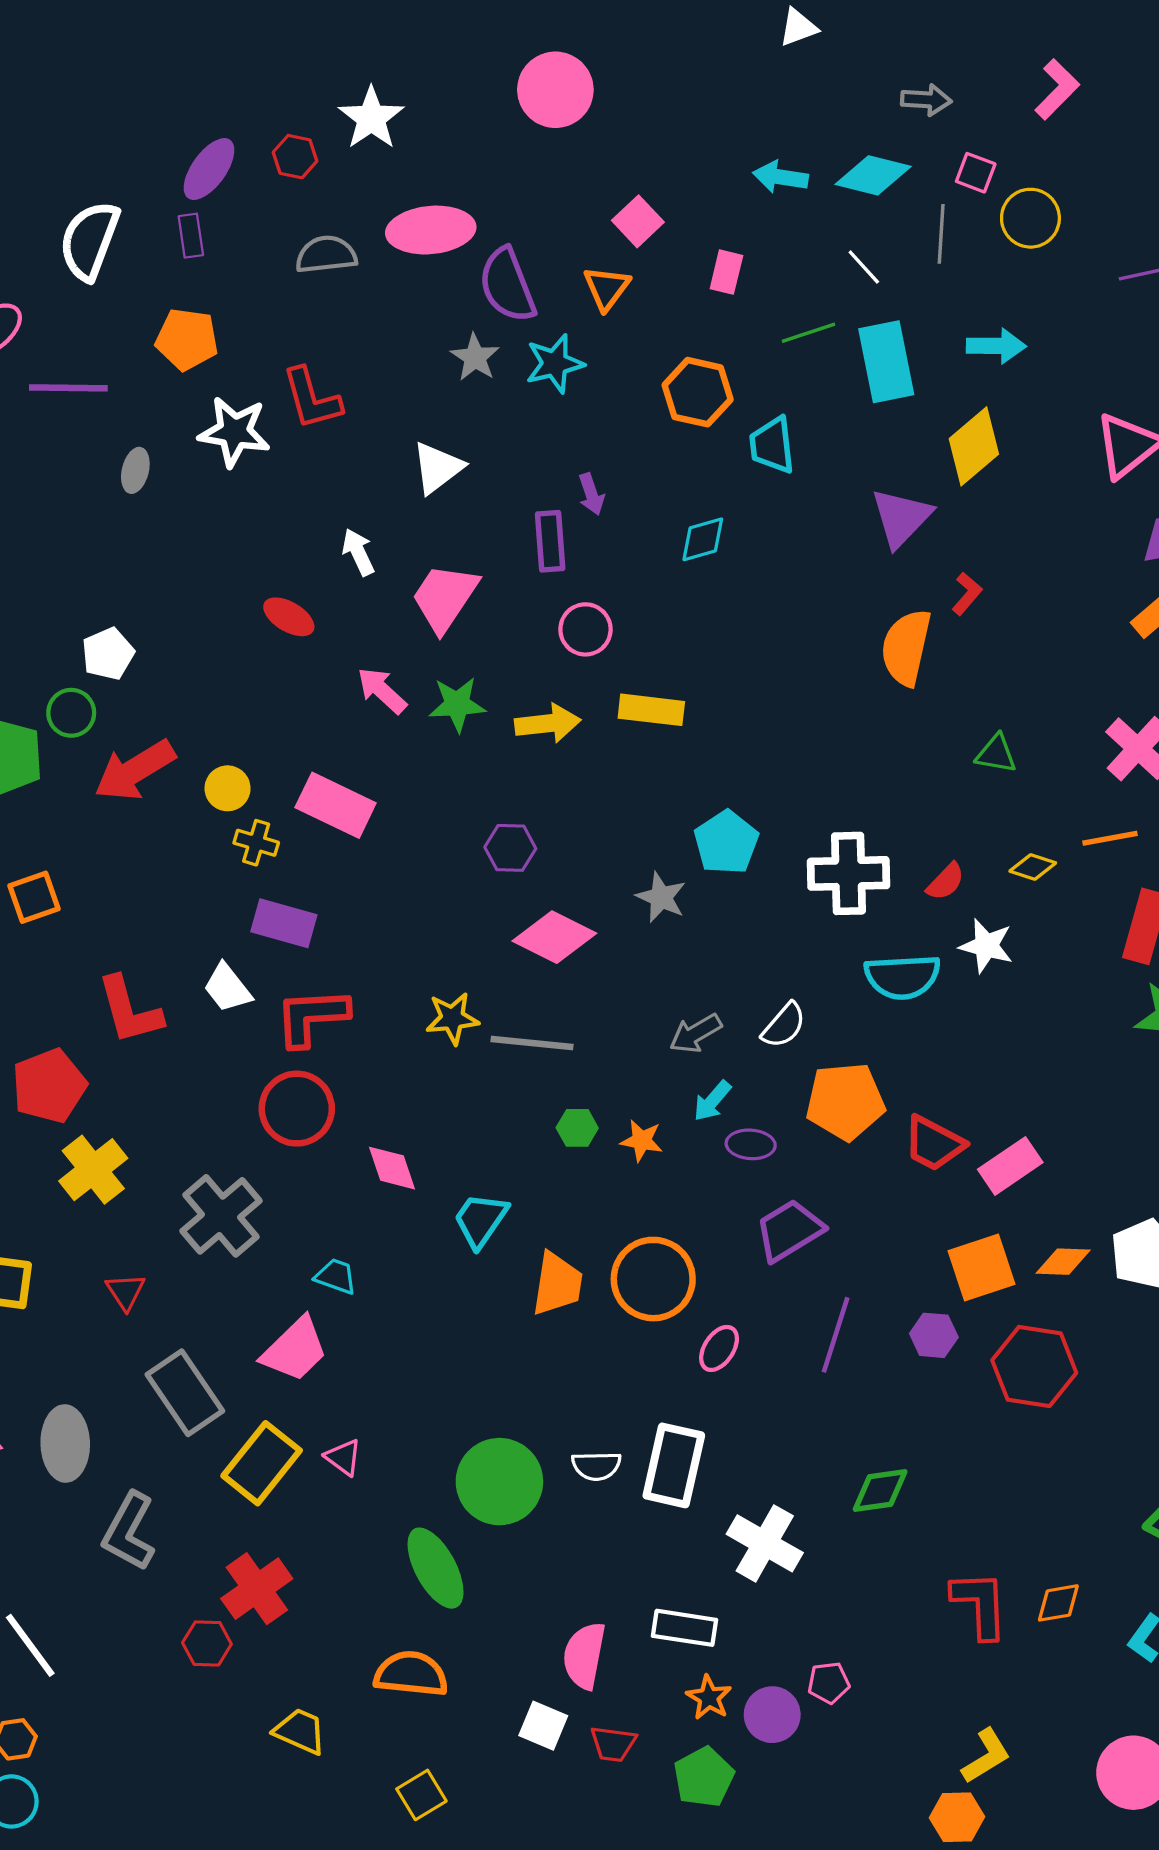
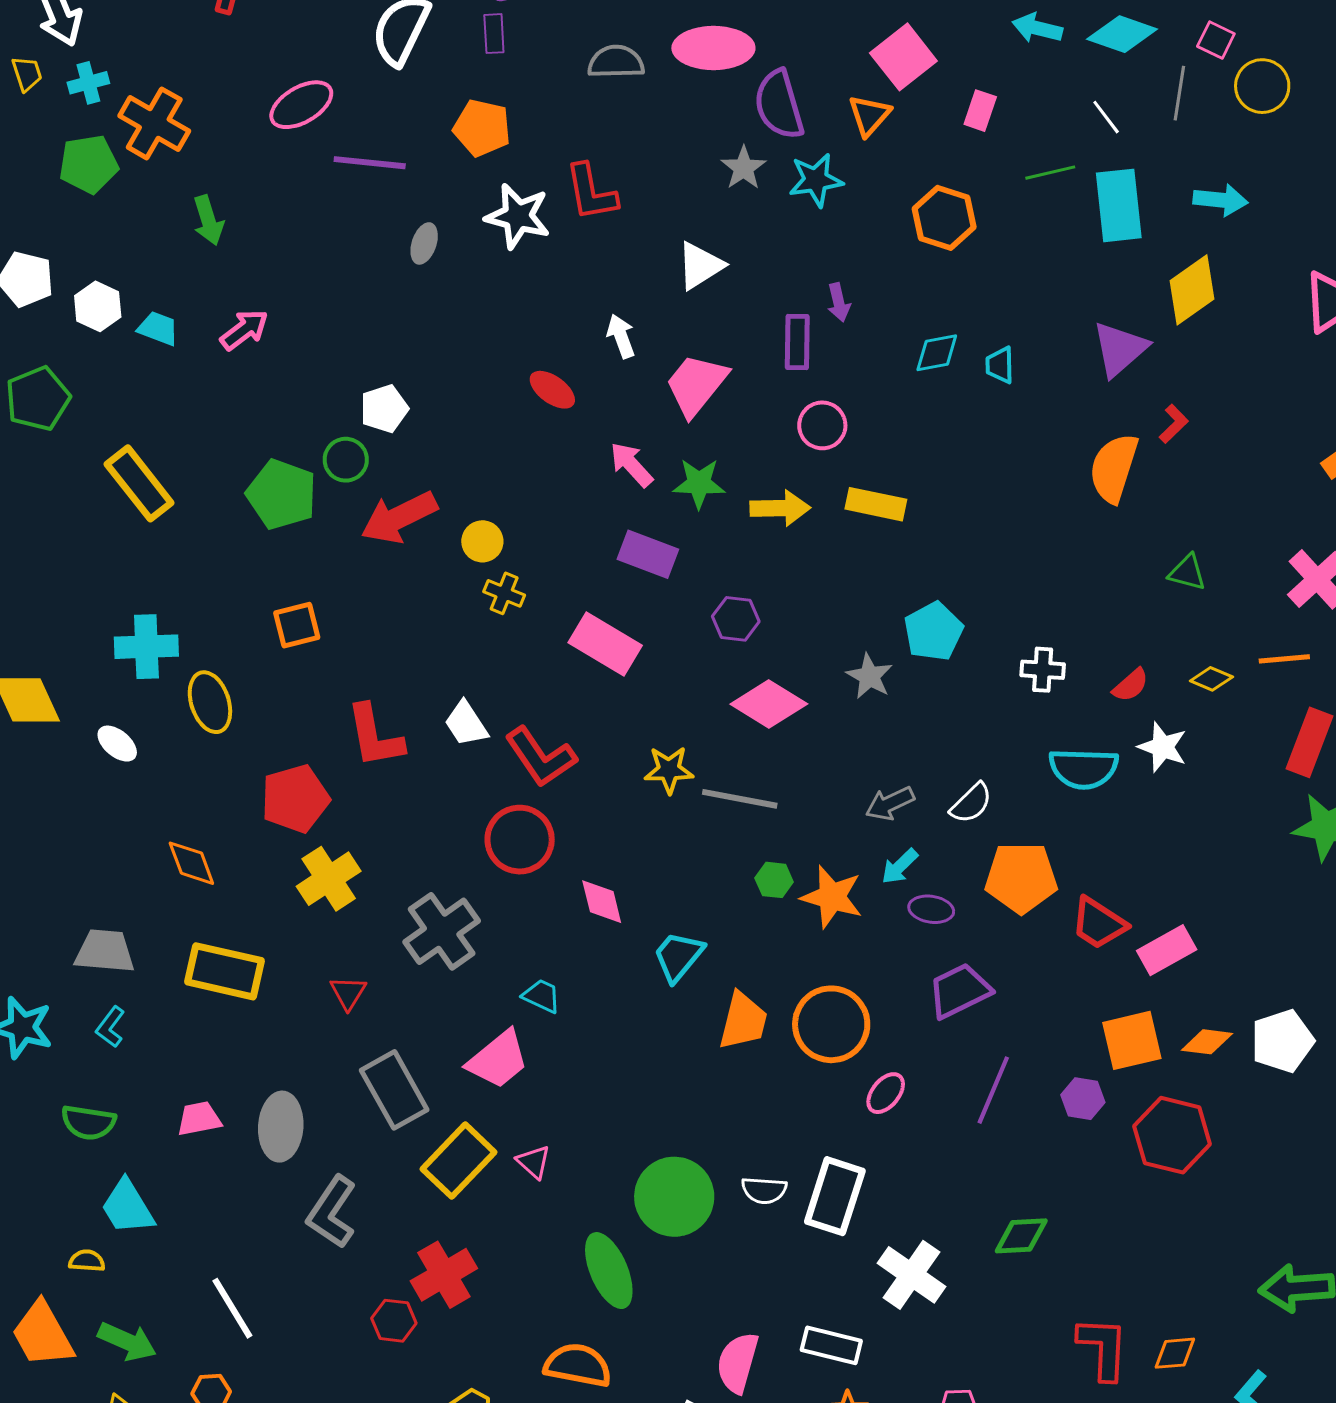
pink square: (638, 221) -> (903, 57), size x1.4
cyan trapezoid: (772, 445) -> (1000, 365), moved, size x0.7
pink rectangle: (336, 805) -> (605, 644), moved
white cross: (848, 873) -> (1043, 670), size x0.6
purple rectangle: (284, 923) -> (648, 554), moved
red L-shape: (312, 1017) -> (541, 757), turned -126
orange star: (642, 1141) -> (832, 897), size x1.6

